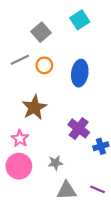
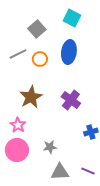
cyan square: (80, 20) -> (72, 18), turned -30
blue ellipse: (80, 73) -> (69, 52), moved
purple cross: (79, 128) -> (71, 100), moved

